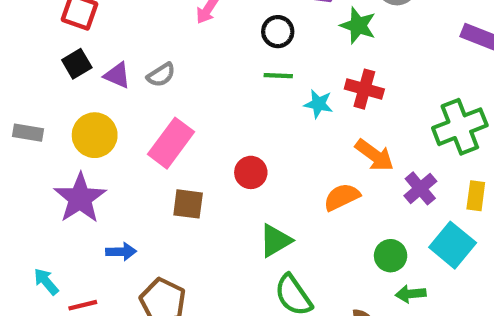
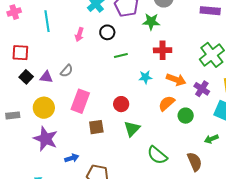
black circle: (278, 32) -> (107, 32), moved
cyan star: (318, 104) -> (145, 77), moved
green triangle: (275, 241) -> (132, 129), moved
green circle: (391, 256) -> (186, 116), moved

